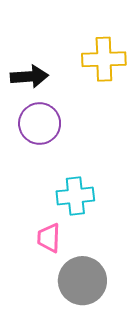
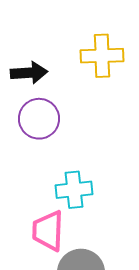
pink trapezoid: (49, 238) -> (48, 231), size x1.4

